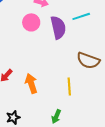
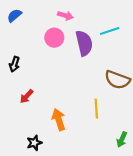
orange arrow: (31, 83) -> (59, 120), moved
green arrow: (56, 116) -> (122, 140), moved

